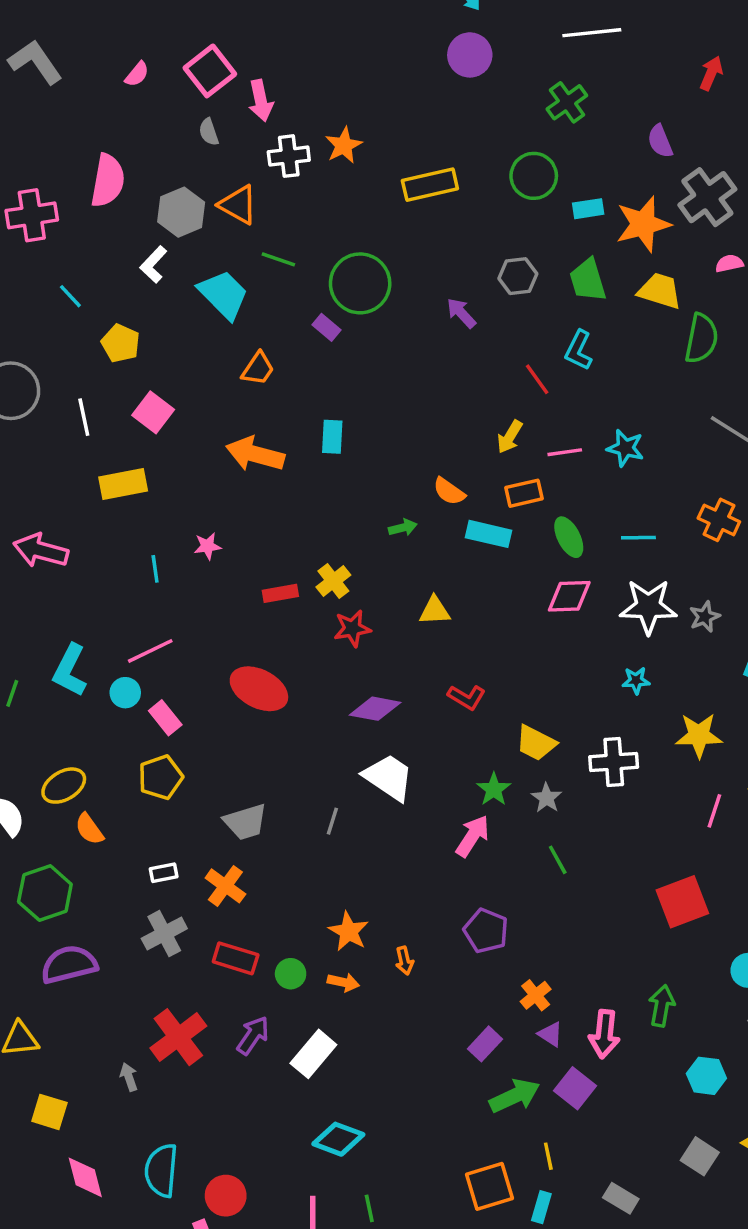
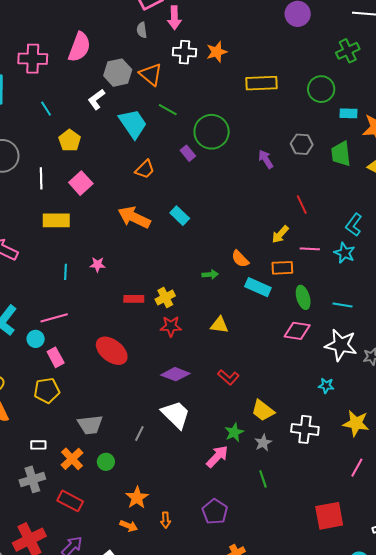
cyan L-shape: (579, 350) -> (354, 225), moved
cyan rectangle: (332, 437) -> (180, 216), turned -60
green circle: (291, 974) -> (106, 462), moved

